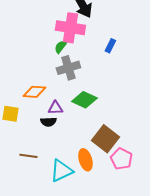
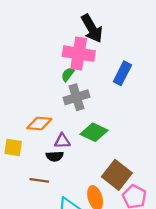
blue rectangle: (110, 46) -> (122, 73), size x1.5
brown line: (28, 156) -> (39, 180), moved

